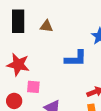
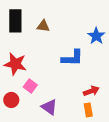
pink square: (33, 87) -> (30, 86), turned 32

